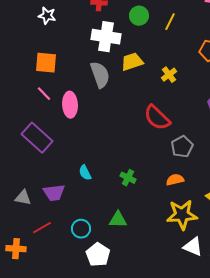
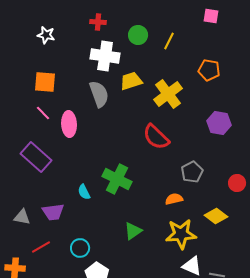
yellow cross: (169, 75) -> (168, 94), size x1.8
gray pentagon: (182, 147) -> (192, 172), moved
green cross: (128, 178) -> (117, 179), moved, size x1.8
green triangle: (118, 220) -> (133, 231), moved, turned -36

